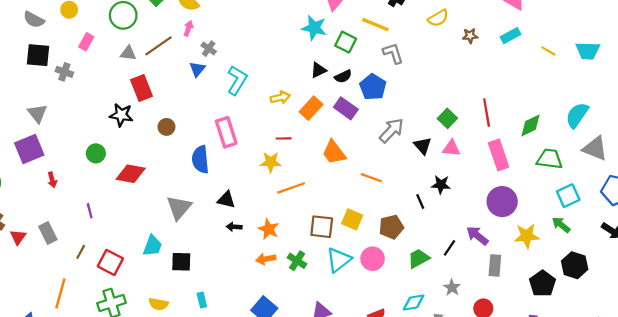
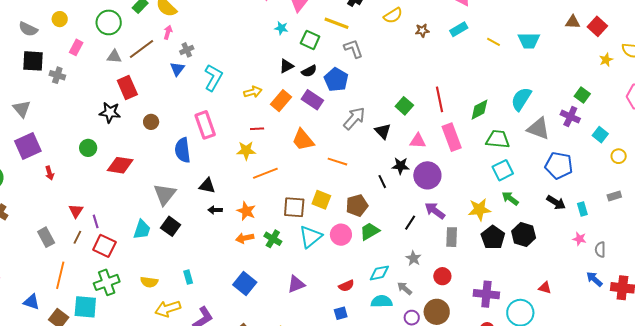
cyan star: (314, 28) -> (281, 28), size x0.6
gray cross: (209, 49) -> (187, 50), turned 32
gray triangle: (37, 113) -> (22, 109), moved
pink triangle: (451, 148) -> (418, 141), moved
cyan square: (568, 196) -> (503, 170), moved
purple circle: (502, 202) -> (427, 175), moved
purple line: (90, 211) -> (96, 221), moved
gray rectangle: (48, 233) -> (46, 237), moved
red triangle: (18, 237) -> (76, 211), moved
green trapezoid: (419, 258) -> (370, 231), moved
black square: (181, 262) -> (171, 226), moved, turned 36
black pentagon: (542, 283) -> (493, 237), moved

